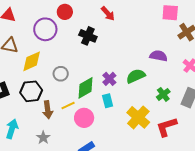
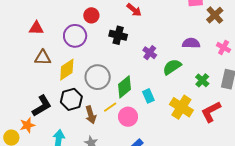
gray circle: (61, 74) -> (98, 77), size x1.6
purple cross: (109, 79) -> (150, 53), moved

